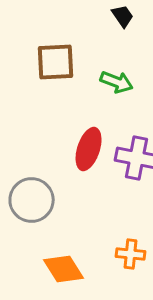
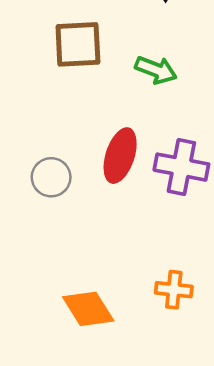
gray circle: (32, 200) -> (51, 177), moved, size x0.7

